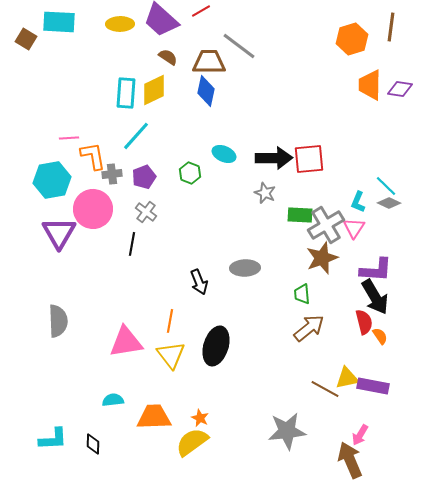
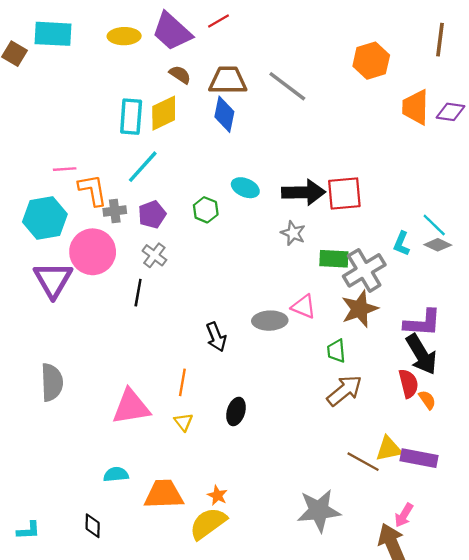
orange hexagon: (352, 39) -> (371, 61), moved
gray line: (239, 46) -> (287, 86), moved
pink triangle: (354, 228) -> (304, 307), moved, turned -40
black ellipse: (216, 346) -> (236, 411), size x0.6
yellow triangle: (171, 355) -> (184, 422), size x0.6
cyan L-shape: (53, 439) -> (28, 530), moved, size x0.7

